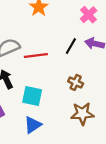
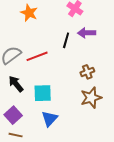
brown cross: (76, 82) -> (87, 72), moved, turned -32

